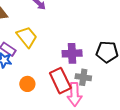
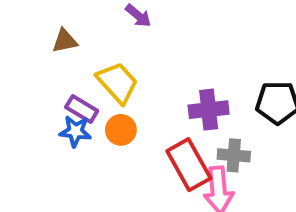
orange circle: (27, 84) -> (121, 130), moved

